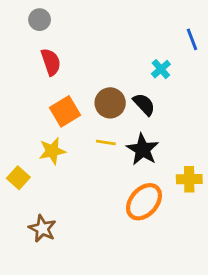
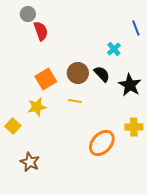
red semicircle: (51, 62) -> (41, 31), moved
black star: (143, 150) -> (130, 85), moved

